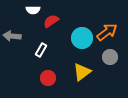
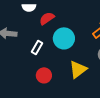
cyan circle: (82, 38) -> (64, 38), moved

